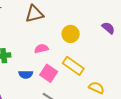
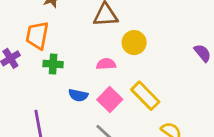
yellow circle: (71, 34) -> (134, 43), moved

